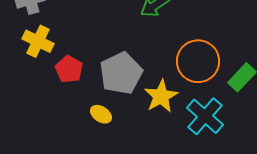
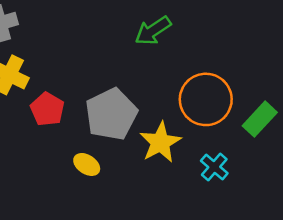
cyan cross: (205, 116) -> (214, 167), size x0.6

